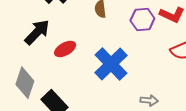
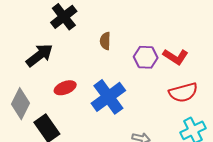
red ellipse: (65, 49) -> (65, 88), moved

